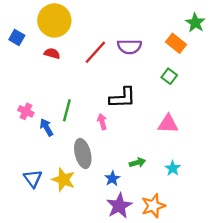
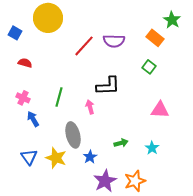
red semicircle: (52, 53) -> (25, 63), moved
pink triangle: (168, 124) -> (160, 110), moved
blue arrow: (46, 127) -> (33, 119), moved
blue star: (112, 179) -> (90, 157), moved

